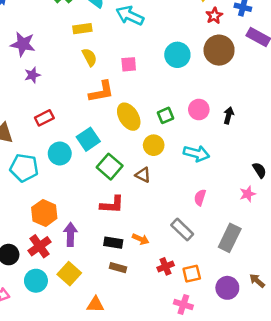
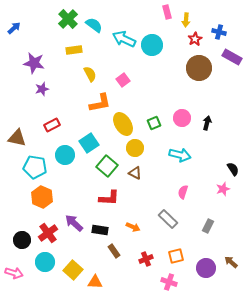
yellow rectangle: (82, 29) -> (74, 50), moved
cyan circle: (177, 55) -> (152, 45), moved
pink square: (129, 64) -> (123, 80), turned -32
yellow circle: (154, 145) -> (135, 148), moved
orange hexagon: (44, 213) -> (42, 197), moved
purple arrow: (70, 234) -> (74, 223), turned -48
gray rectangle: (230, 238) -> (208, 226), size x0.6
black rectangle: (113, 243) -> (100, 230), moved
red cross: (166, 266) -> (146, 259), moved
brown rectangle: (118, 268) -> (114, 251), turned 40
yellow square: (69, 274) -> (73, 270), moved

